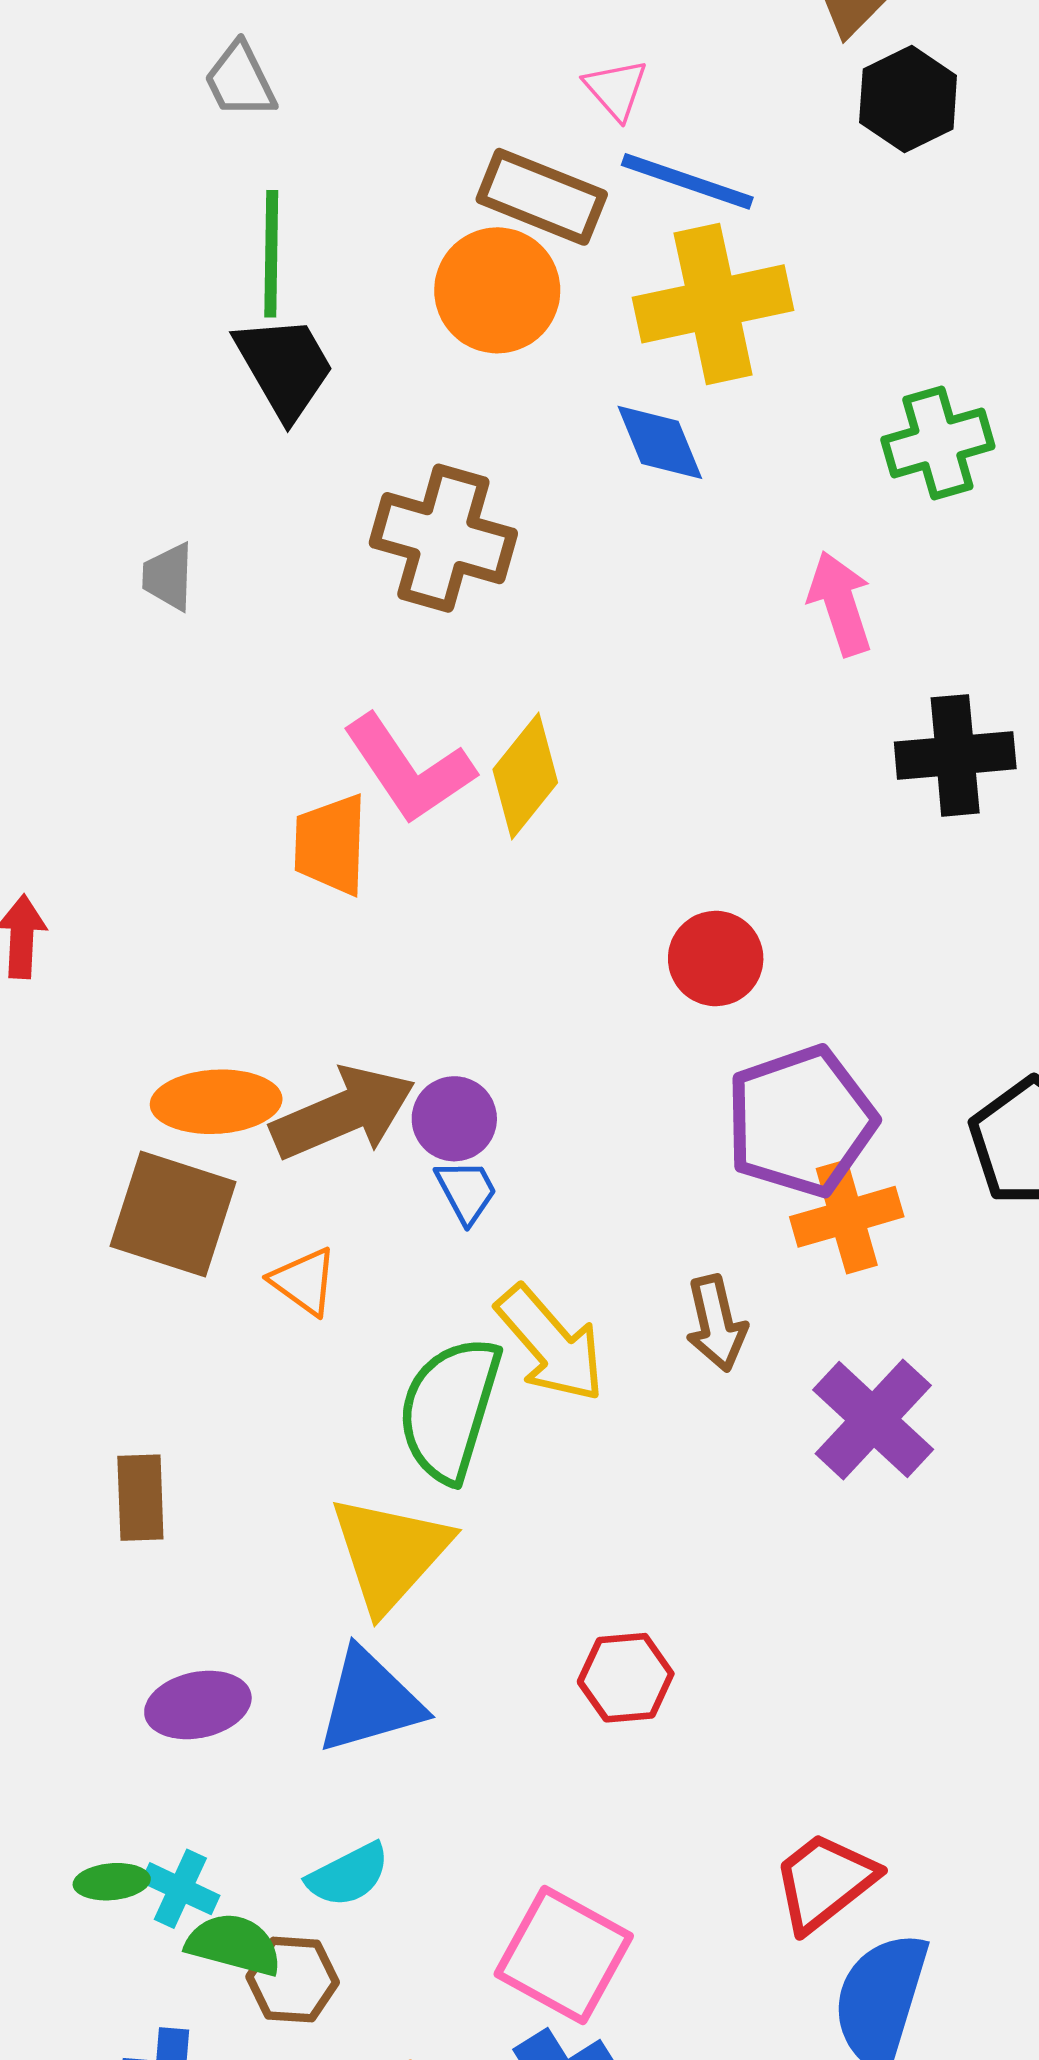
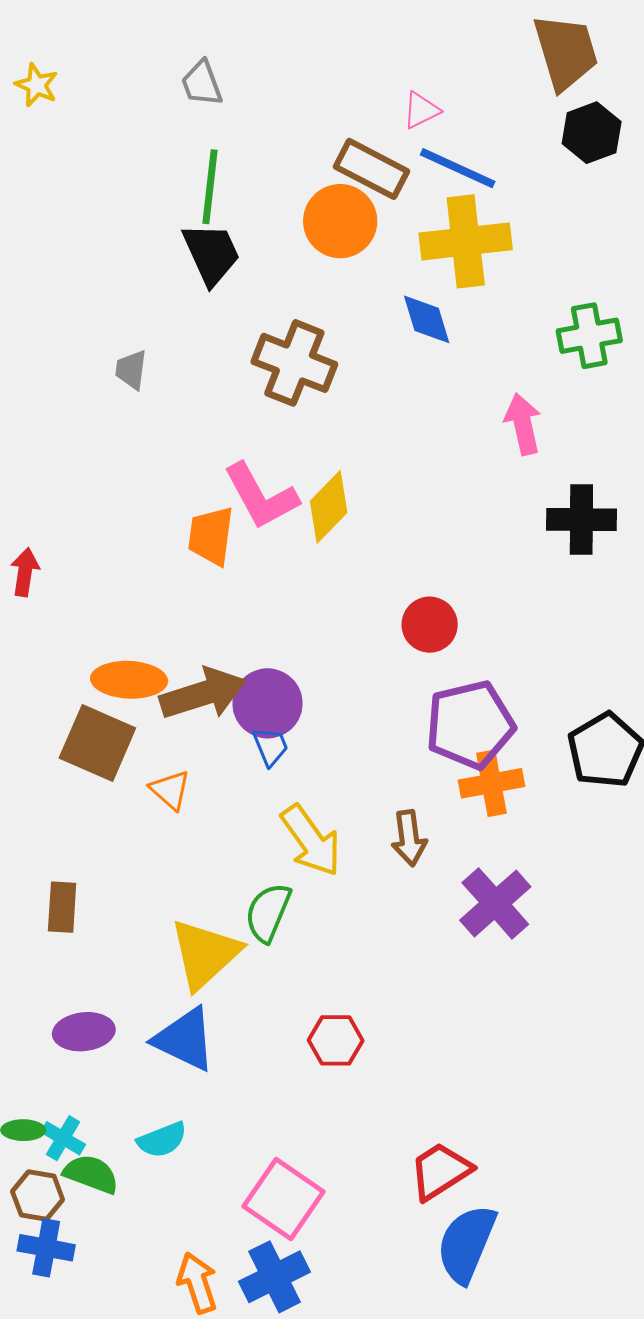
pink triangle: (616, 89) -> (421, 110), turned 39
purple circle: (454, 1119) -> (267, 703), size x1.4
green semicircle: (450, 1409) -> (268, 912), moved, size x0.7
blue triangle: (370, 1701) -> (185, 1039), turned 36
brown hexagon: (293, 1980) -> (38, 1196), moved

